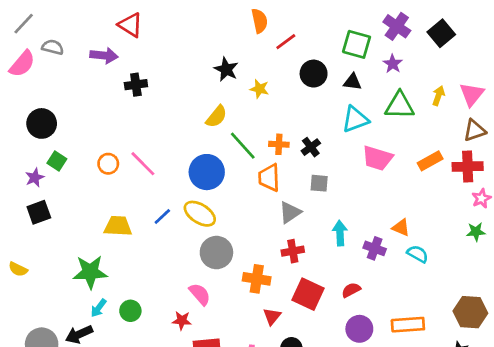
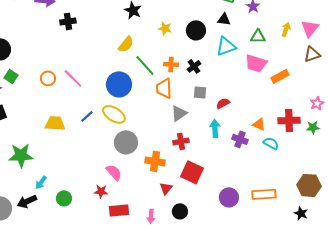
black circle: (314, 74) -> (196, 30), moved
yellow star: (259, 89) -> (165, 28), moved
green triangle: (400, 105) -> (258, 36), size x0.7
pink trapezoid: (377, 158) -> (256, 63), moved
red cross: (468, 166) -> (289, 120), moved
green star: (90, 272) -> (21, 155), moved
red semicircle: (351, 290) -> (223, 103), moved
green circle: (130, 311) -> (64, 198), moved

